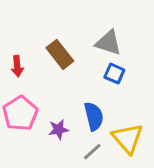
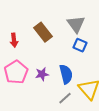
gray triangle: (108, 43) -> (76, 24), turned 36
purple star: (58, 130) -> (42, 74), moved

